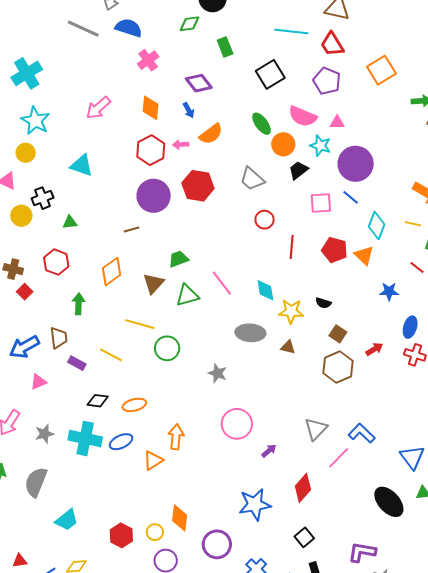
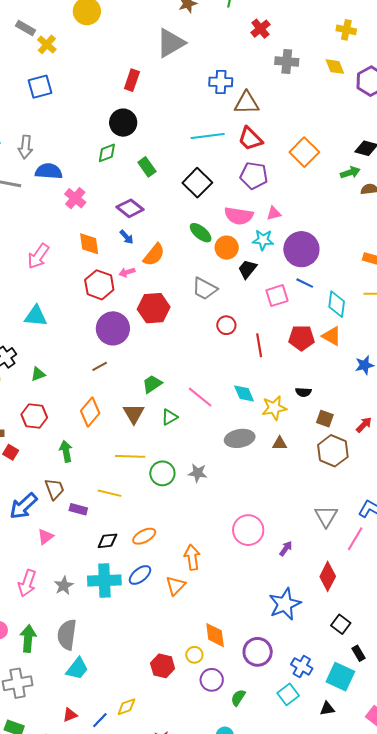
green triangle: (187, 295) -> (169, 417), size x0.7
gray star: (218, 373) -> (198, 473), moved
cyan trapezoid: (67, 520) -> (77, 669), moved

